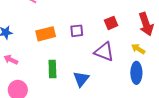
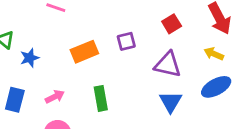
pink arrow: (11, 60) -> (55, 97), moved, turned 136
blue ellipse: (136, 73) -> (216, 87), turned 70
blue triangle: (81, 79) -> (171, 102), moved

